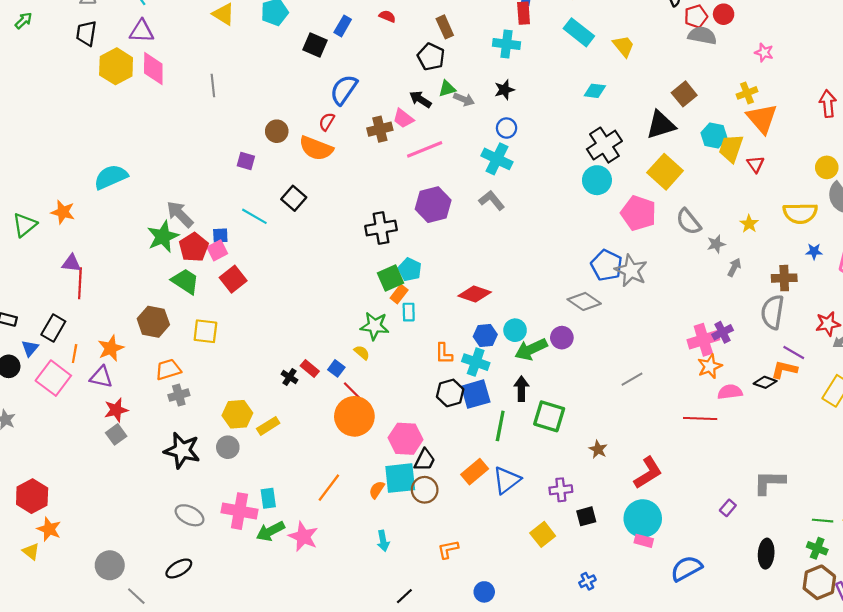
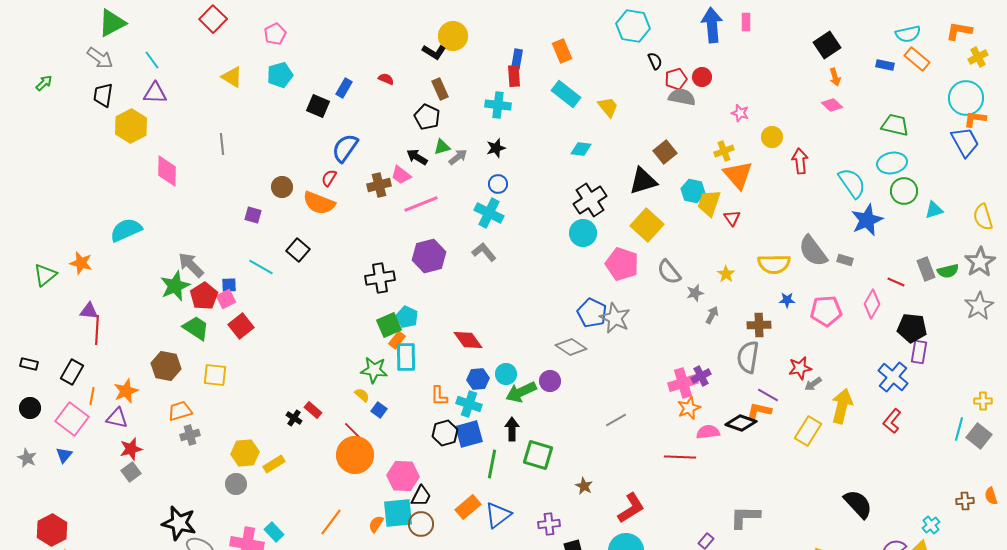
pink diamond: (153, 68) -> (167, 171), moved
gray arrow: (464, 99) -> (458, 157), turned -60
yellow circle: (827, 167) -> (772, 137), moved
red diamond: (475, 294) -> (468, 340), turned 36
cyan rectangle: (409, 312) -> (406, 357), size x1.6
blue triangle: (30, 348) -> (64, 455), moved
blue square: (336, 368) -> (379, 410), moved
black diamond: (765, 382) -> (741, 423), size x1.4
black star: (182, 450) -> (179, 523), moved
cyan rectangle: (268, 498) -> (274, 532), turned -36

